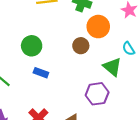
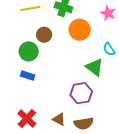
green circle: (32, 46) -> (29, 51), moved
brown circle: (81, 46) -> (44, 35), moved

